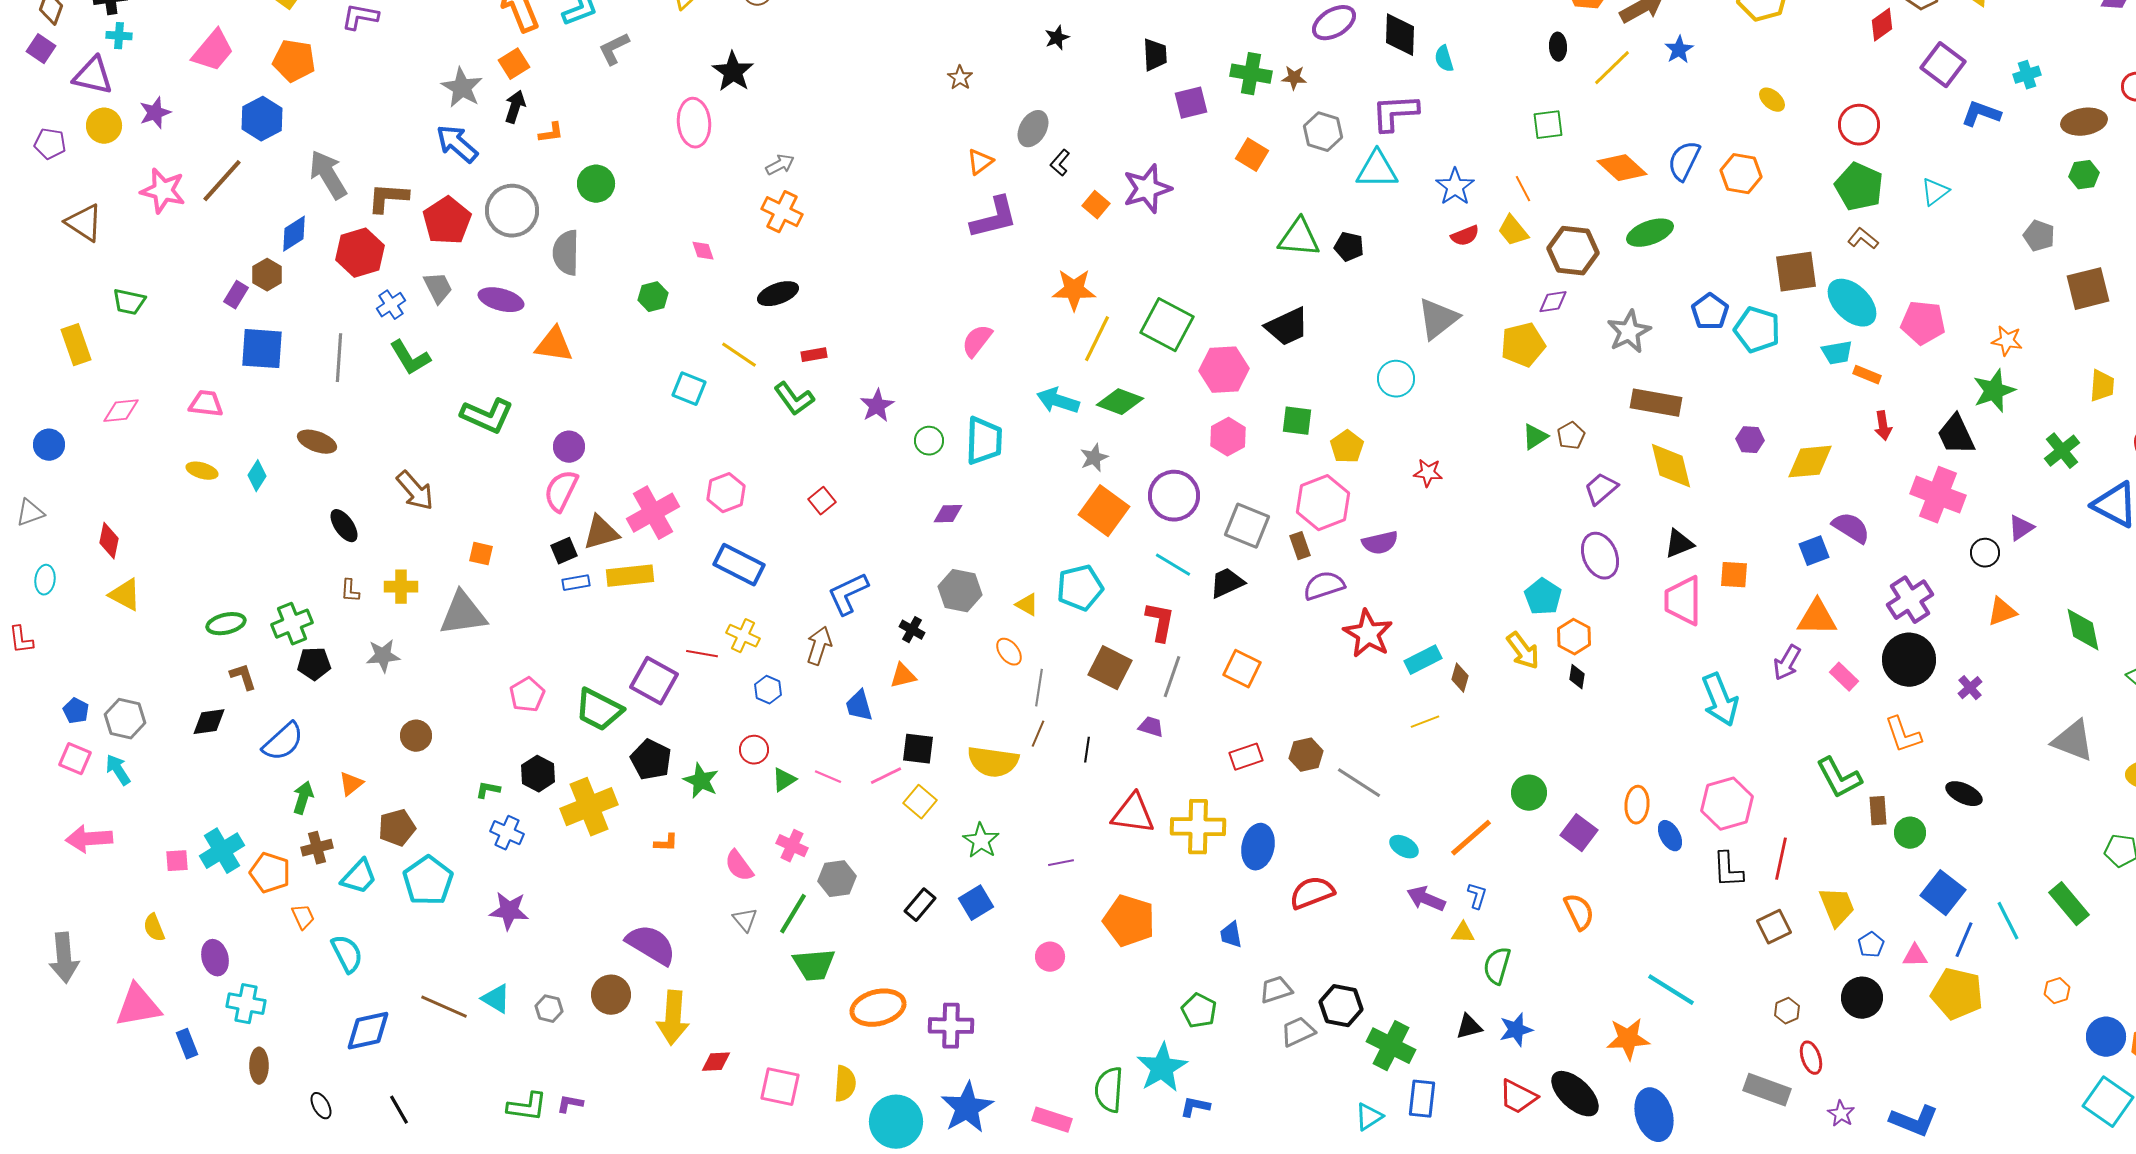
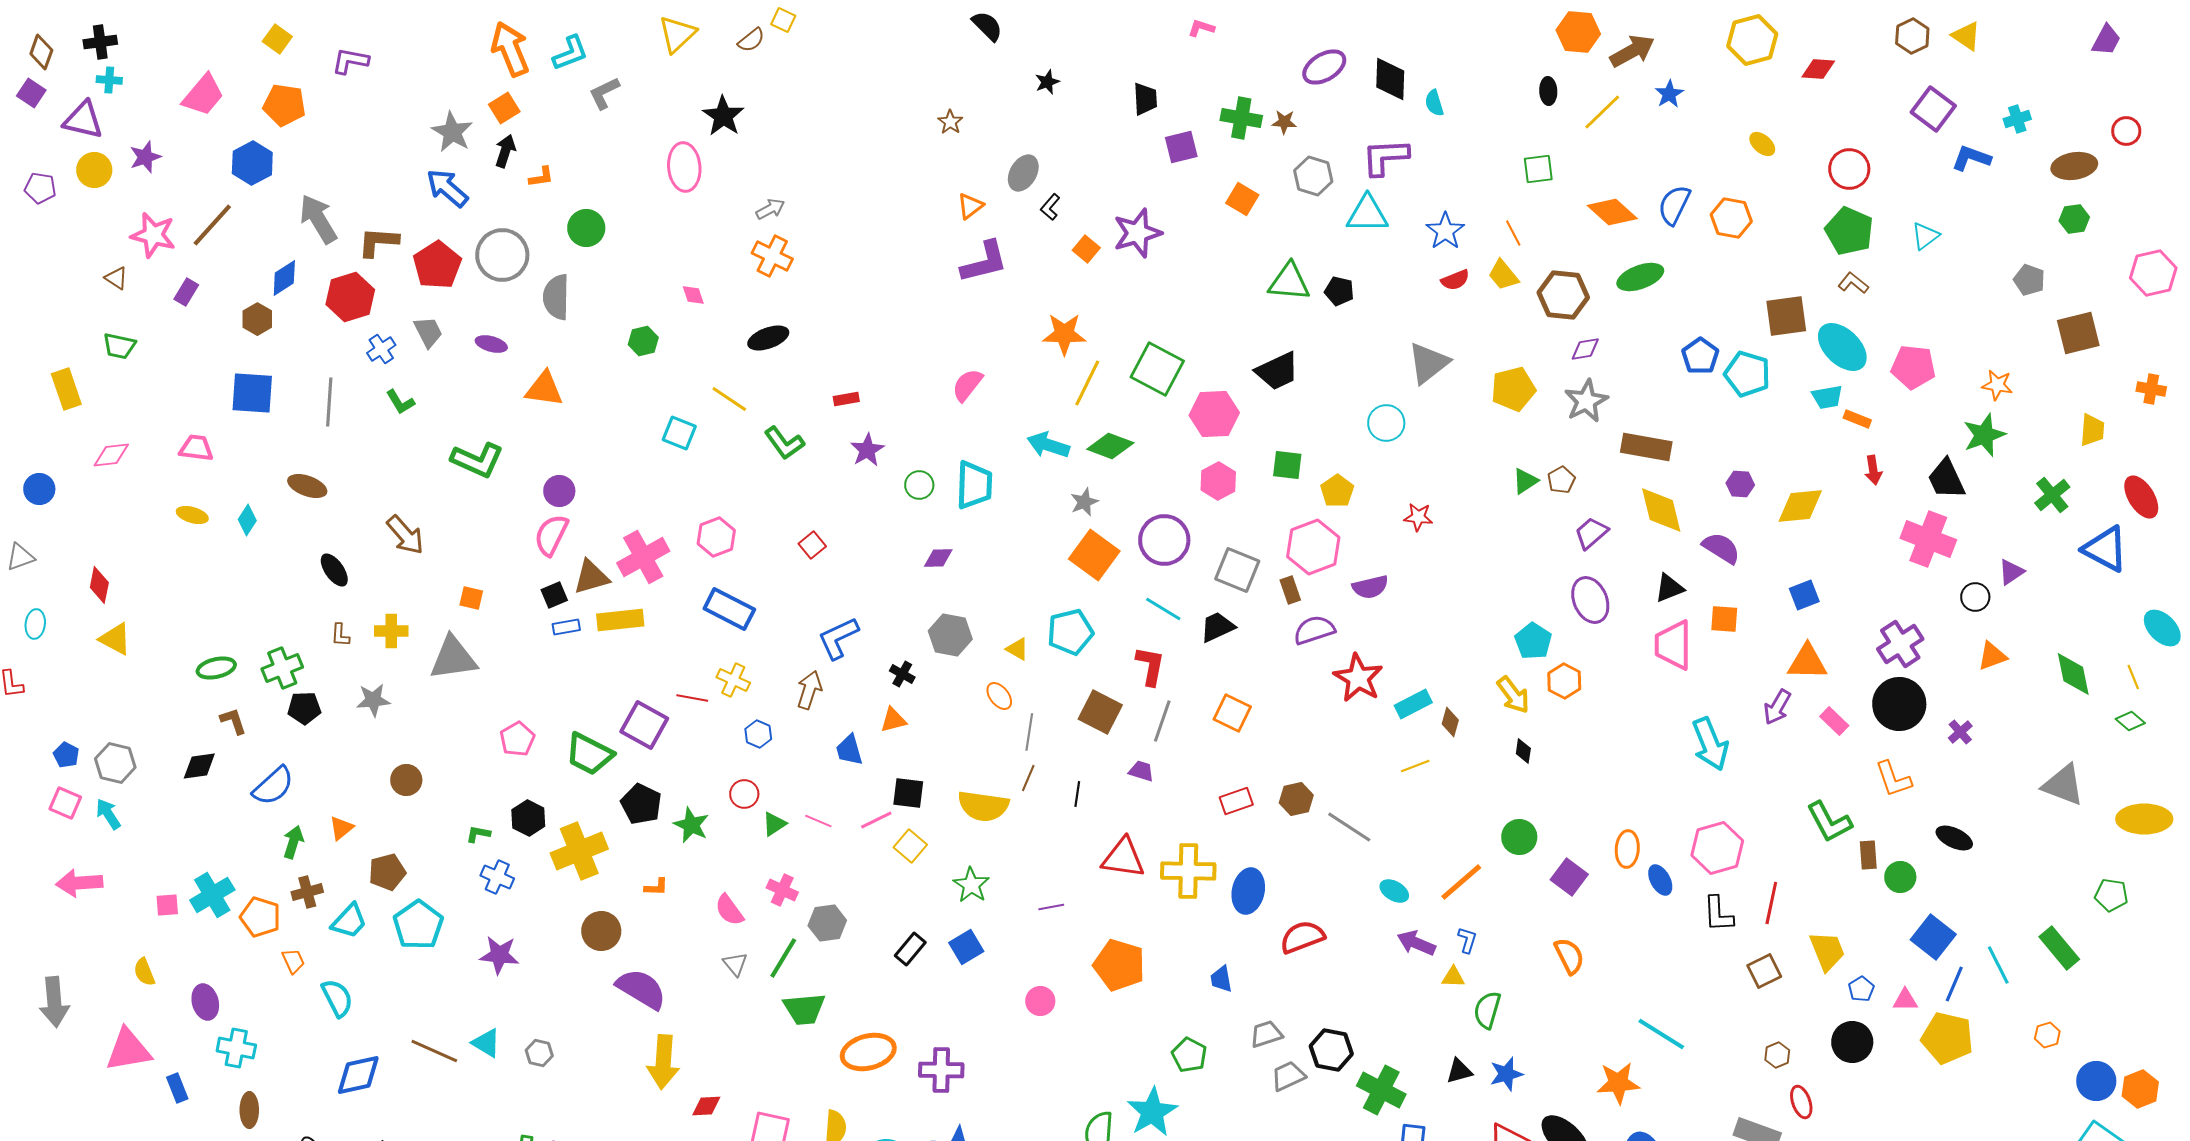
red diamond: (1882, 25) -> (1818, 69), moved, turned 40
brown triangle: (84, 223) -> (116, 278), moved, size x0.6
purple rectangle: (236, 295) -> (186, 292), moved
purple ellipse: (501, 300) -> (491, 344), size x0.7
purple diamond: (1553, 302) -> (1585, 349), moved
gray star: (1629, 332) -> (1586, 401), moved
red rectangle: (814, 355) -> (846, 399), moved
green L-shape: (410, 358) -> (400, 402), size x0.7
purple semicircle: (1851, 528) -> (1721, 548), moved
black diamond: (1577, 677) -> (1523, 751), moved
brown circle: (611, 995) -> (601, 931), moved

